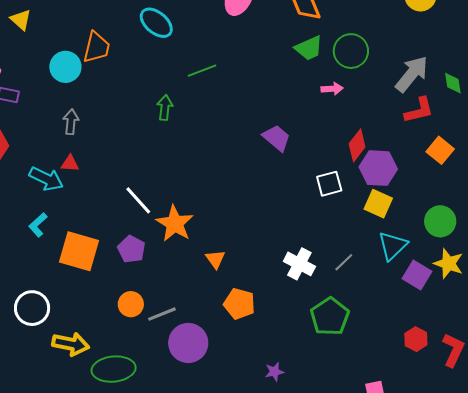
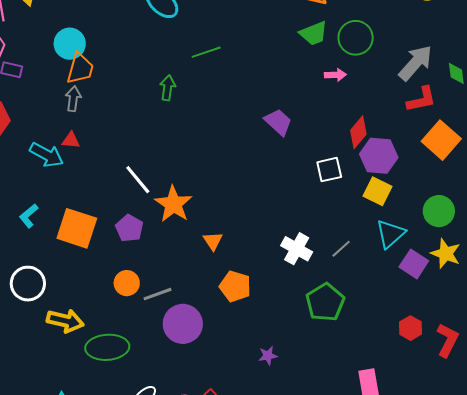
orange trapezoid: (97, 47) -> (80, 68), moved
orange square: (440, 150) -> (441, 140), size x1.4
cyan L-shape: (38, 225) -> (29, 216), moved

